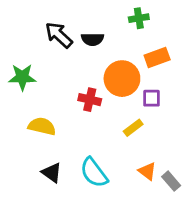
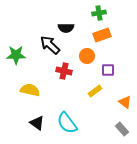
black arrow: (59, 35) -> (50, 45), moved
orange rectangle: (157, 57) -> (102, 35), moved
orange circle: (122, 79) -> (87, 56), size x0.6
orange triangle: (147, 171) -> (125, 102), moved

